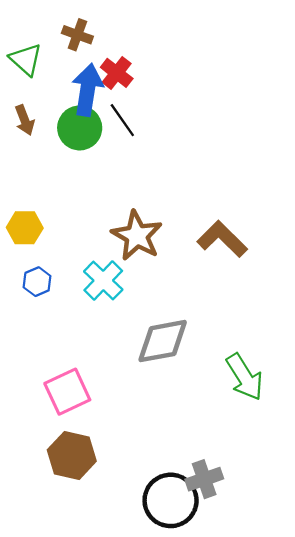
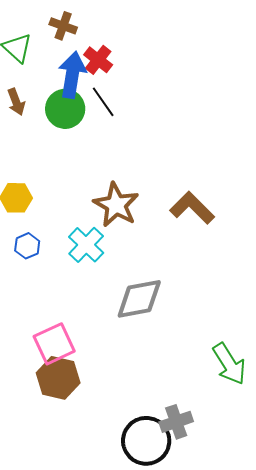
green arrow: (245, 377) -> (229, 364), moved
brown hexagon: (72, 456) -> (58, 378), moved

